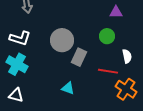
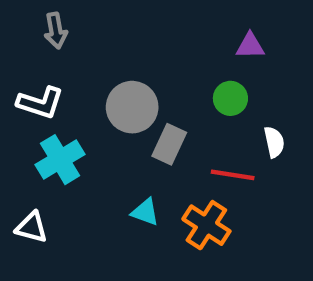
cyan cross: (17, 64) -> (60, 160), moved, turned 30
orange cross: (126, 89) -> (206, 225), moved

